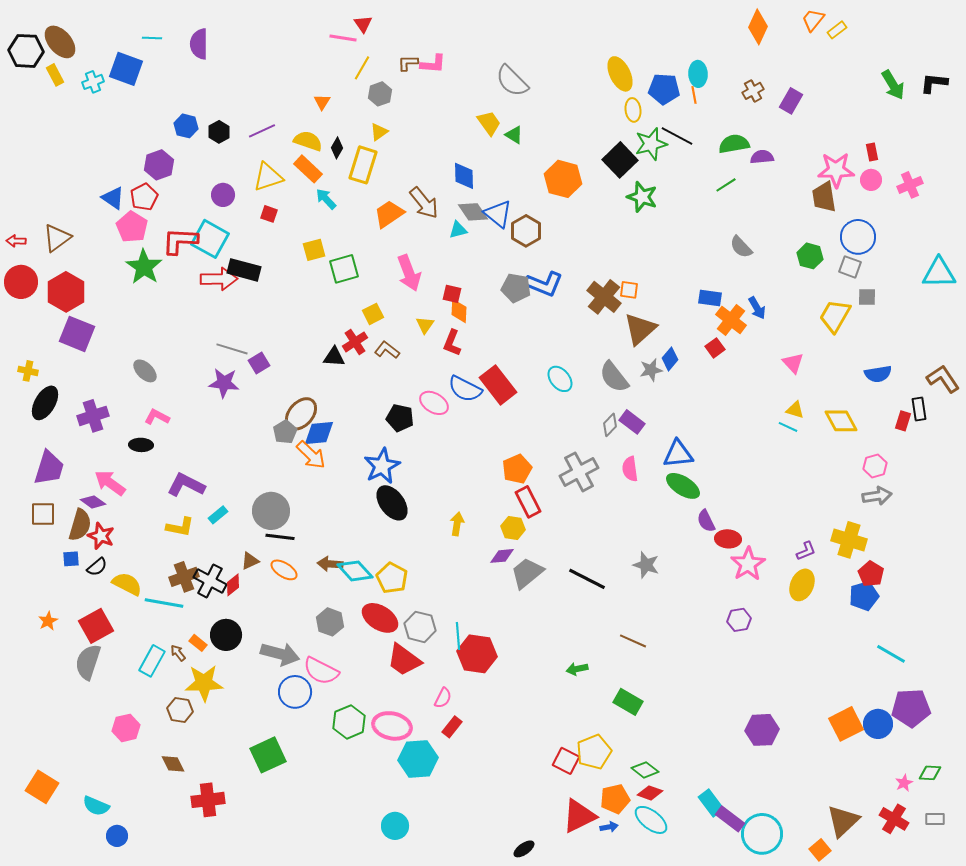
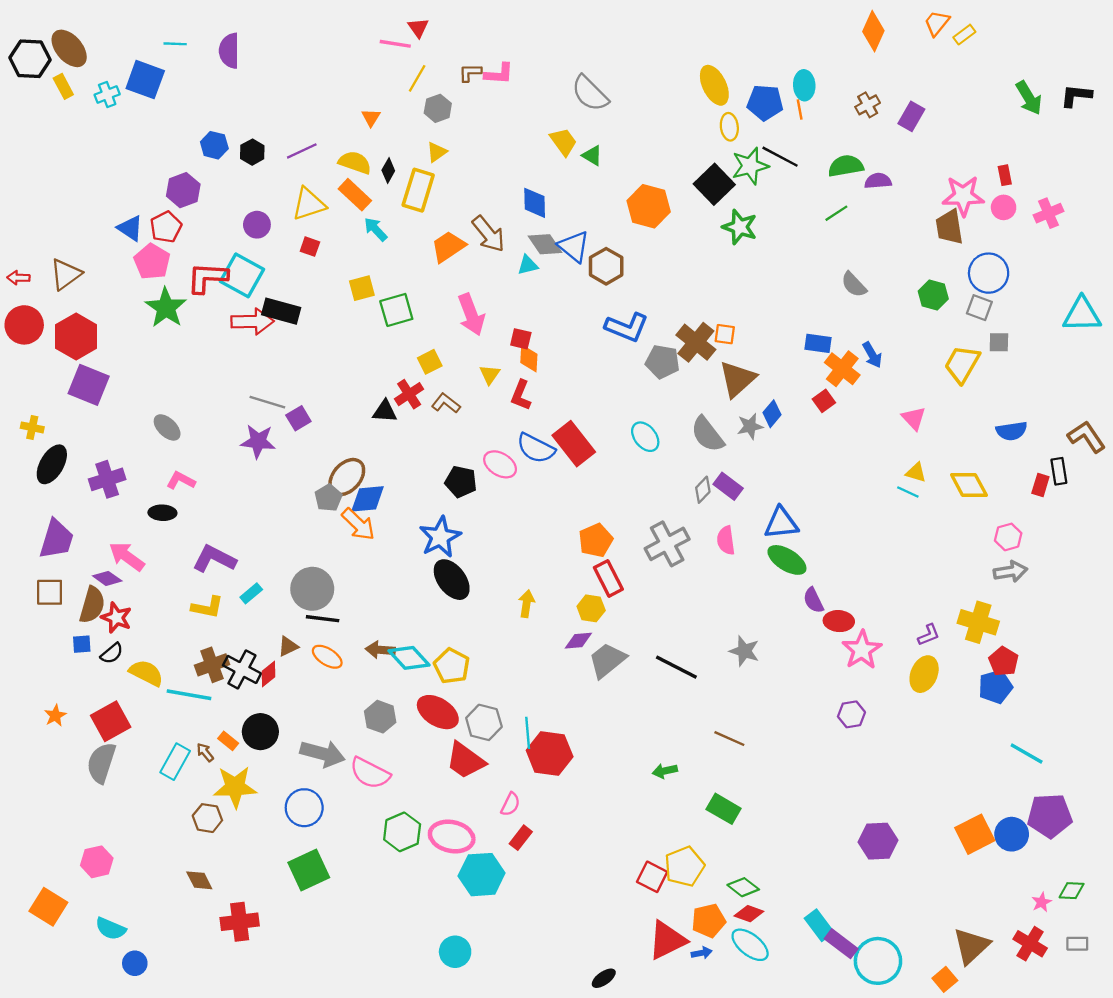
gray pentagon: (516, 288) -> (663, 362), moved
blue circle: (295, 692) -> (304, 808), moved
pink hexagon: (126, 728) -> (97, 862), moved

